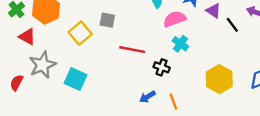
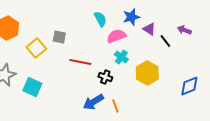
yellow hexagon: (219, 79) -> (147, 73), moved
blue arrow: (147, 97) -> (93, 102), size x1.5

